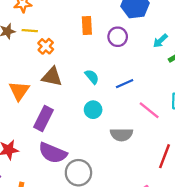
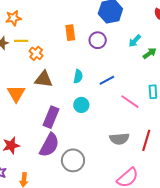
cyan semicircle: (92, 77) -> (78, 77), turned 56
purple rectangle: (44, 119) -> (51, 117), moved
gray semicircle: (121, 135) -> (119, 139), moved
purple semicircle: (53, 153) -> (49, 145), turned -80

